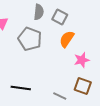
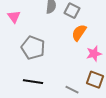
gray pentagon: (30, 39) -> (33, 48), moved

